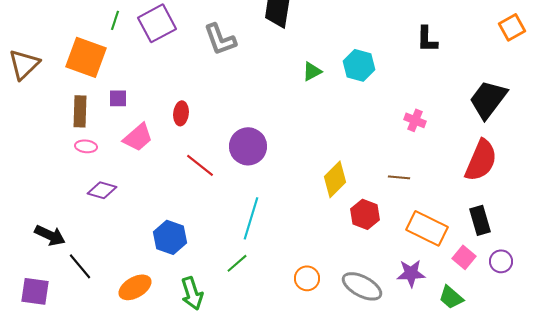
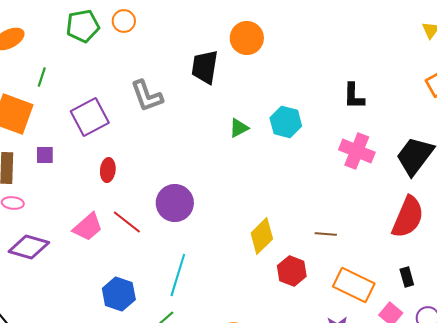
purple square: (157, 23) -> (90, 117), moved
pink cross: (415, 120) -> (357, 151), moved, size x1.6
pink trapezoid: (138, 137) -> (88, 227), moved
purple diamond: (102, 190) -> (29, 247), size x1.4
black rectangle: (480, 220) -> (407, 277), size x0.7
blue hexagon: (170, 237) -> (119, 294), moved

